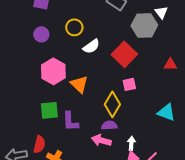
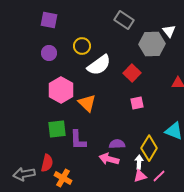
white semicircle: (91, 46) -> (99, 65), size x1.4
red square: (124, 54) -> (132, 73), size x0.7
yellow diamond: (112, 104) -> (149, 148), moved

